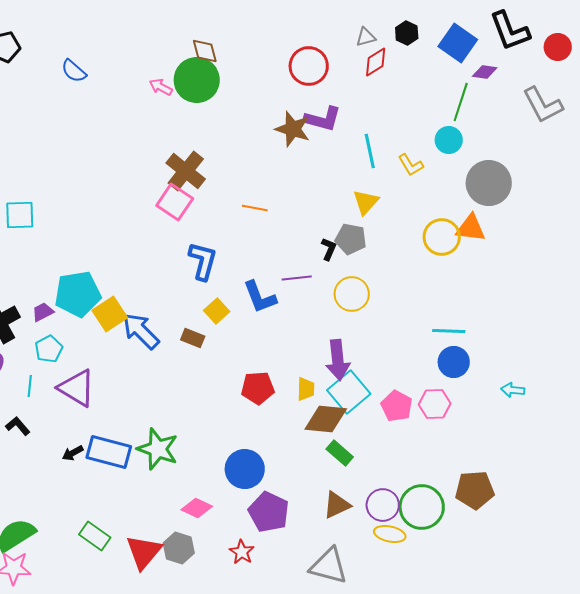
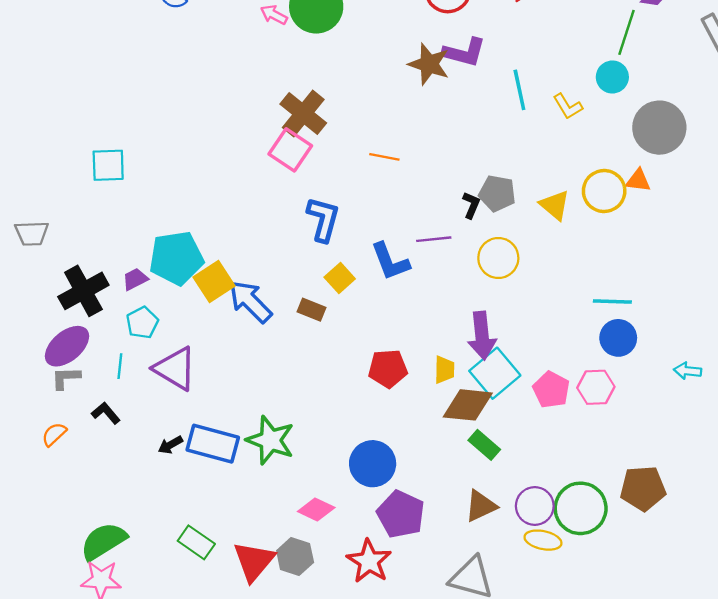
yellow triangle: (366, 202) -> (555, 205), moved, turned -32
orange triangle: (471, 228) -> (638, 180), size x0.7
red star: (242, 552) -> (369, 561), size x1.5

